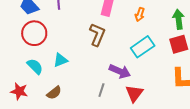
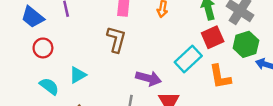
red circle: (34, 33) -> (43, 48), size x0.7
cyan rectangle: (143, 47) -> (188, 59), moved

